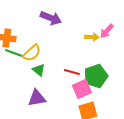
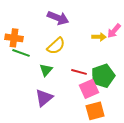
yellow semicircle: (32, 53) -> (56, 46), moved
green triangle: (39, 70) -> (46, 70), turned 32
purple triangle: (37, 98) -> (44, 98), turned -30

